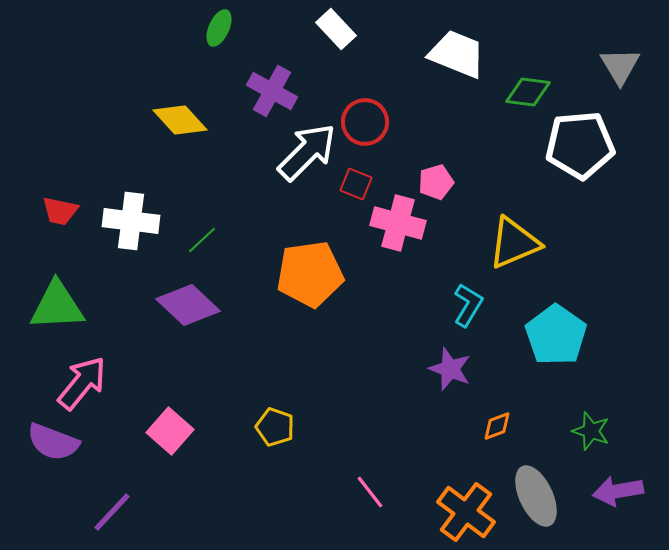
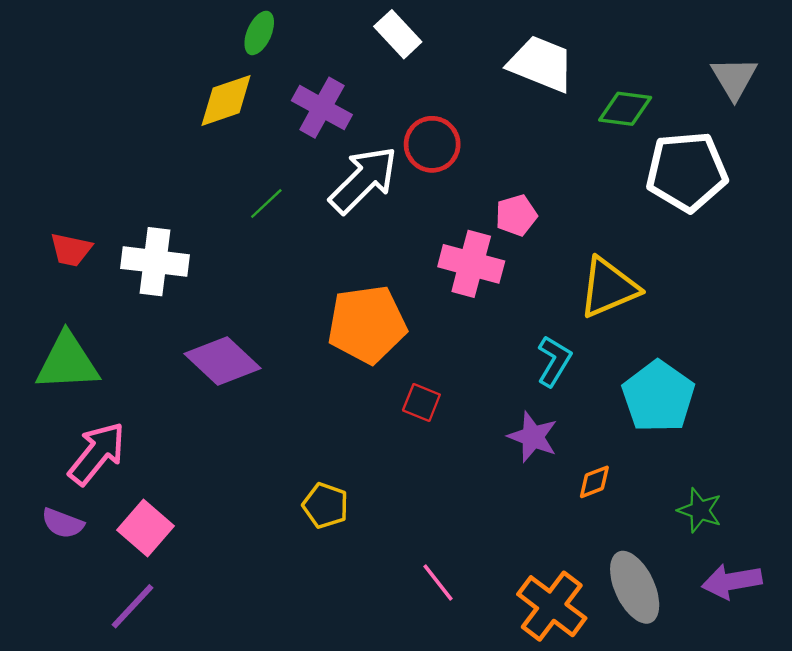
yellow diamond: (180, 120) -> (226, 100), moved, turned -66
red square: (356, 184) -> (421, 402), moved
green line: (202, 240) -> (266, 204), moved
orange diamond: (497, 426) -> (594, 482), moved
pink square: (170, 431) -> (146, 528), moved
purple semicircle: (53, 442) -> (63, 523), size x0.7

